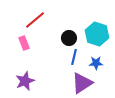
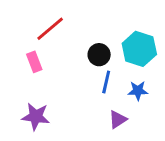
purple star: (25, 81) -> (36, 117), turned 30
purple triangle: (82, 83) -> (118, 119), size x0.6

